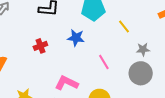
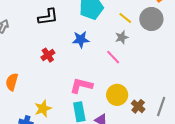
gray star: (143, 49) -> (122, 37), moved
gray circle: (141, 73) -> (151, 19), moved

